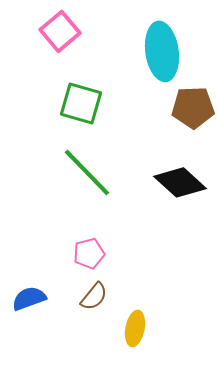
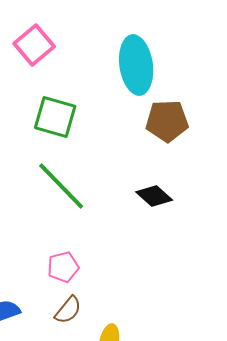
black diamond: (180, 182) -> (154, 196), size x0.7

